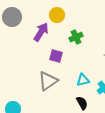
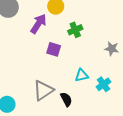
gray triangle: (48, 81) -> (43, 90), moved
black semicircle: (82, 103) -> (66, 99), moved

